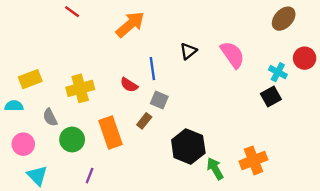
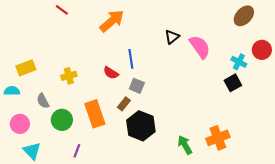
black triangle: (188, 51) -> (172, 37), moved
yellow cross: (80, 88) -> (69, 76), size x0.7
black hexagon: (188, 146) -> (141, 126), moved

